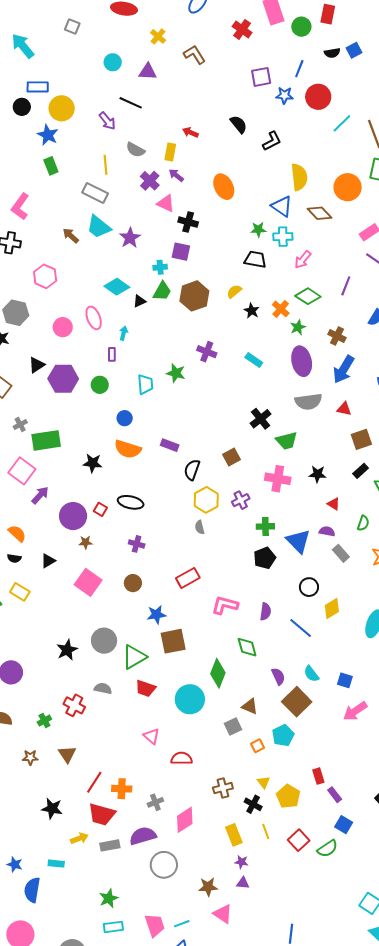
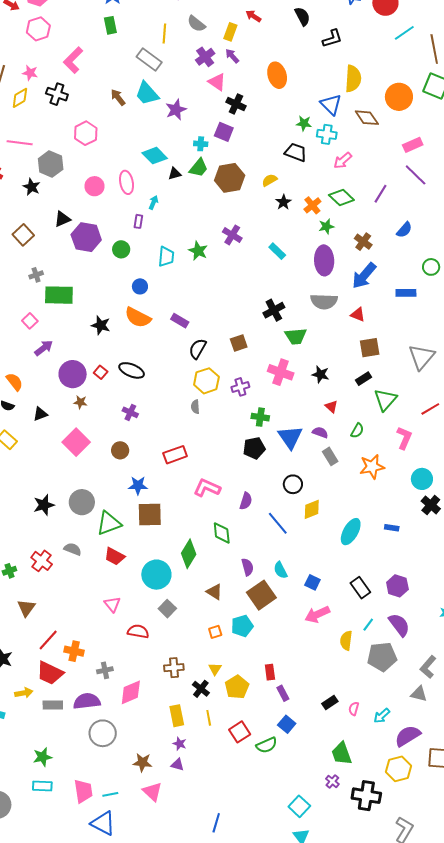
pink square: (22, 471) -> (30, 321), size x0.6
gray square: (233, 727) -> (167, 609), moved, turned -30

